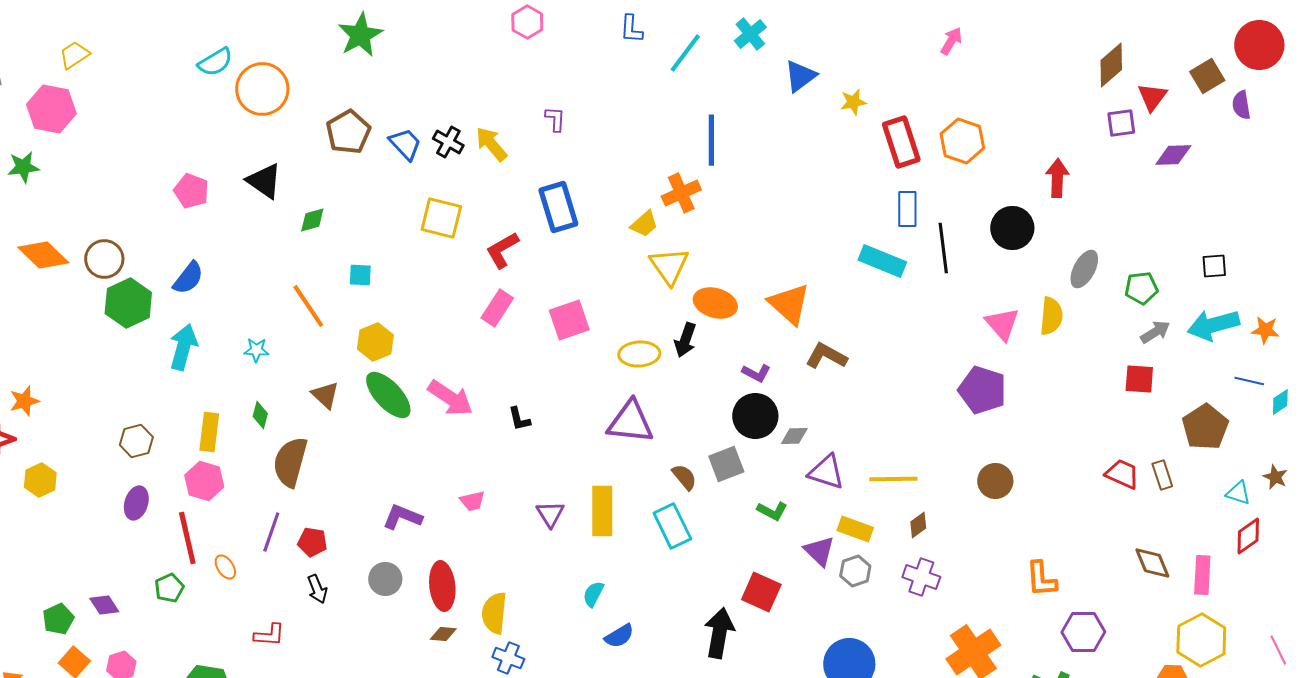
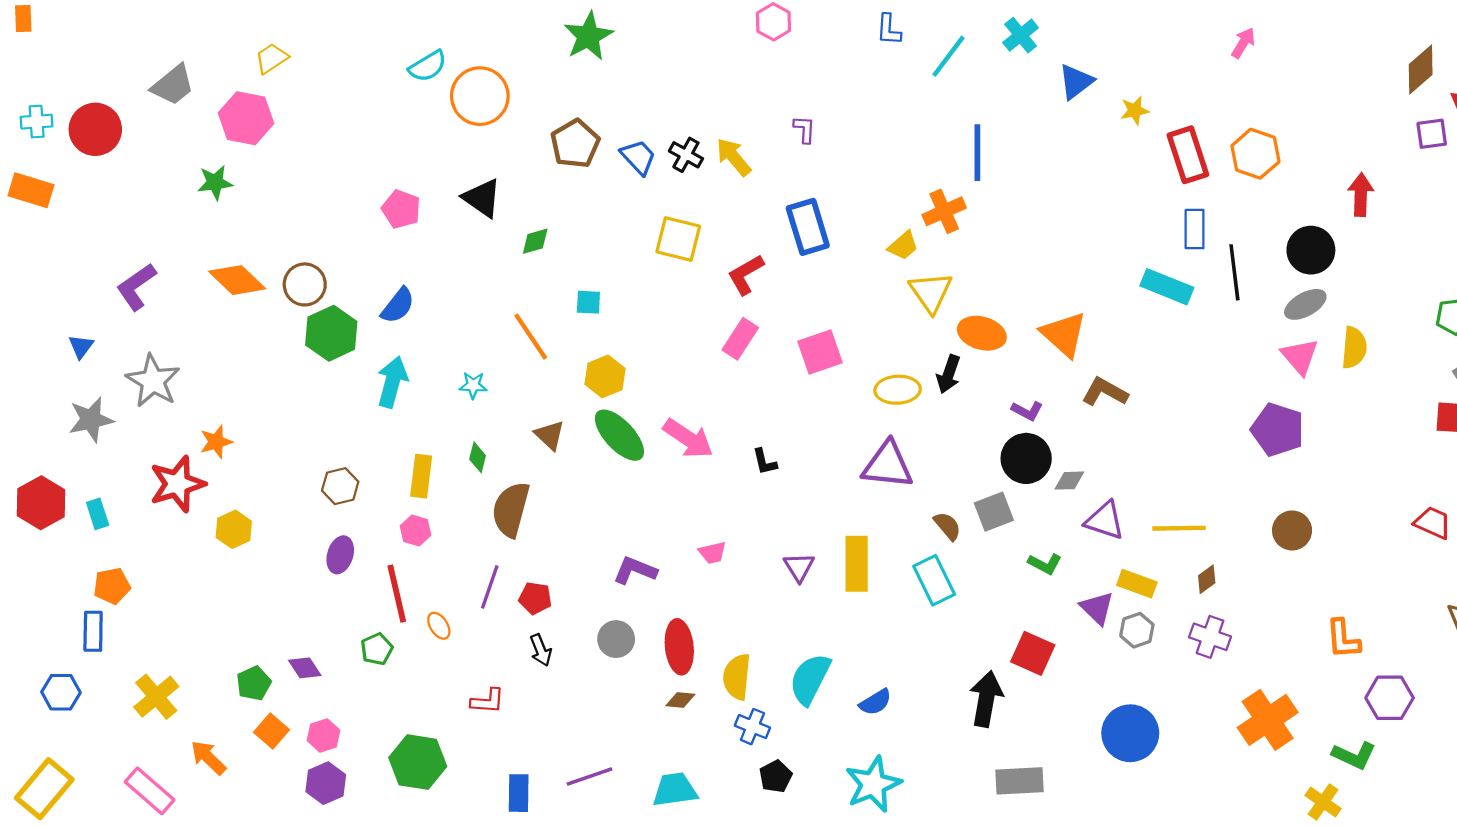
gray ellipse: (1084, 269) -> (1305, 304), moved, turned 33
pink hexagon: (204, 481) -> (416, 530), size x0.7
cyan semicircle: (593, 594) -> (810, 679), moved, size x1.8

